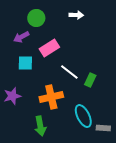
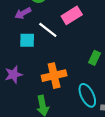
pink rectangle: (49, 48) -> (72, 15), moved
white line: (69, 72) -> (48, 30), moved

